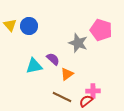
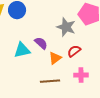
brown line: (62, 97) -> (50, 81), turned -30
red semicircle: (86, 101) -> (74, 51), moved

